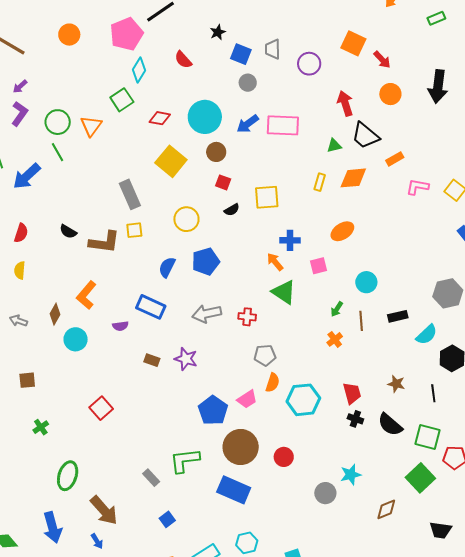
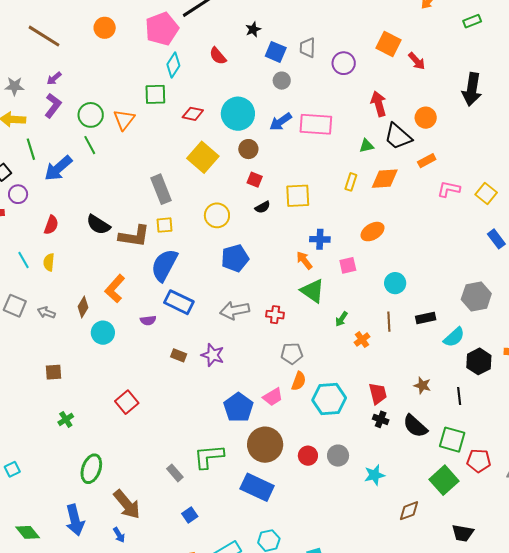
orange circle: (390, 94) -> (426, 118), moved
green square: (122, 100) -> (155, 94), turned 30
black semicircle: (68, 232) -> (98, 225), size x1.4
blue semicircle: (167, 267) -> (164, 265), moved, size x1.6
green arrow: (337, 309) -> (342, 319), moved
gray circle: (325, 493) -> (338, 456), moved

